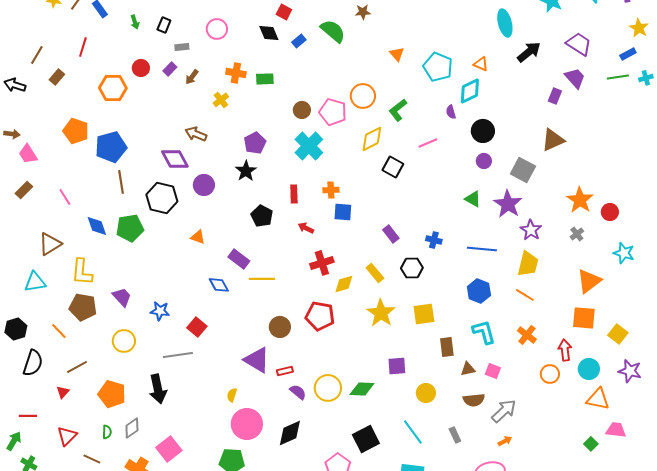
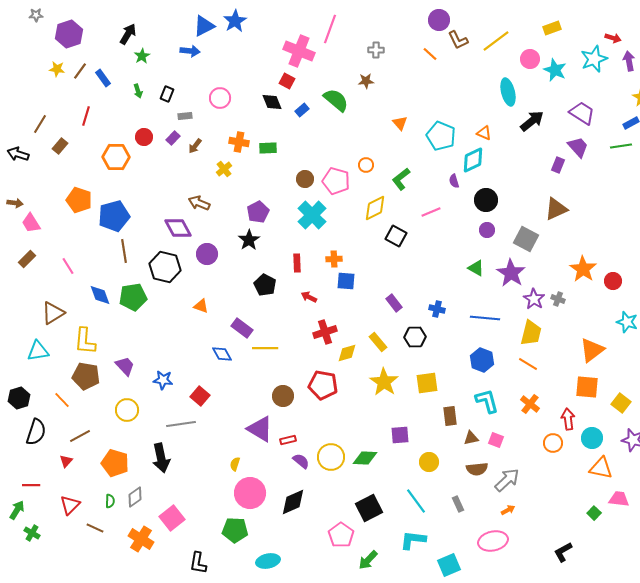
orange circle: (363, 96) -> (366, 165), size x0.6
gray cross: (577, 234) -> (558, 299), moved, turned -32

